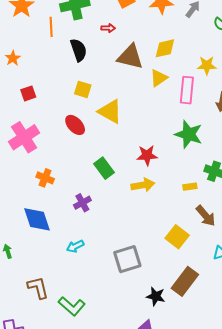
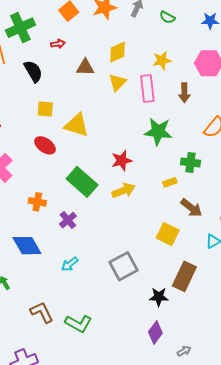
brown triangle: (130, 57) -> (85, 67), size x0.7
green rectangle: (104, 168) -> (82, 182), size x1.4
orange cross: (45, 178) -> (37, 202), moved

